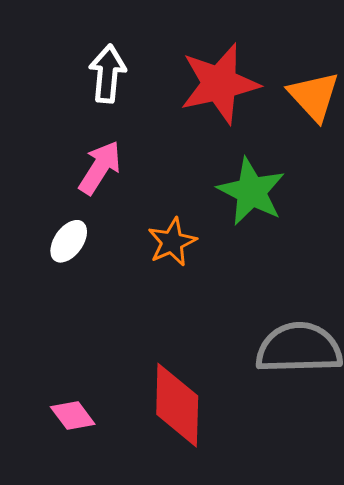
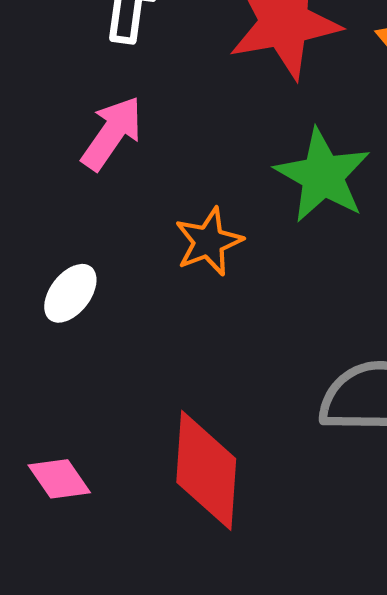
white ellipse: (69, 241) -> (70, 293), moved

